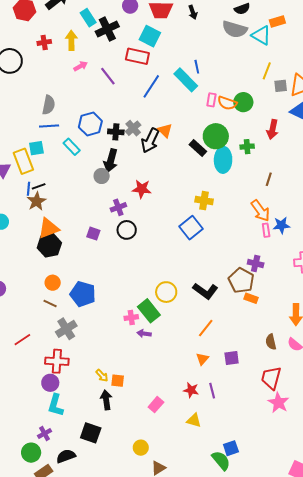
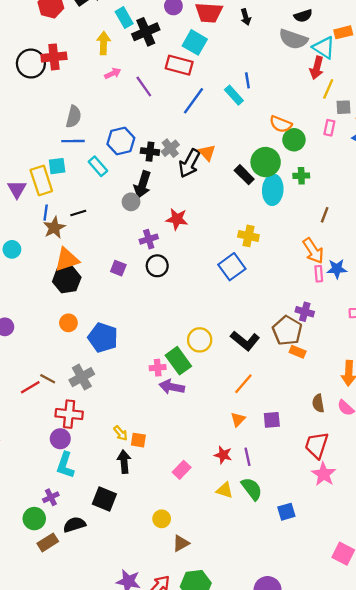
red cross: (44, 42) -> (54, 57), moved, size x1.5
cyan rectangle: (186, 80) -> (234, 95), size x0.7
pink rectangle: (211, 100) -> (329, 128), moved
green circle: (243, 102) -> (294, 140), moved
red arrow: (272, 129) -> (317, 68), moved
black line: (39, 186) -> (78, 213), moved
brown line: (50, 304) -> (48, 379), moved
purple arrow: (144, 334) -> (172, 387), size x1.5
blue square: (231, 448) -> (286, 512), moved
green semicircle: (221, 460) -> (252, 489), moved

